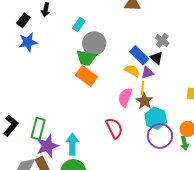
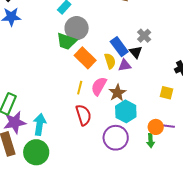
yellow semicircle: (132, 71) -> (110, 61), turned 35
orange rectangle: (87, 76) -> (85, 58), moved
yellow line: (143, 88) -> (80, 88), moved
purple circle: (160, 136) -> (116, 138), moved

